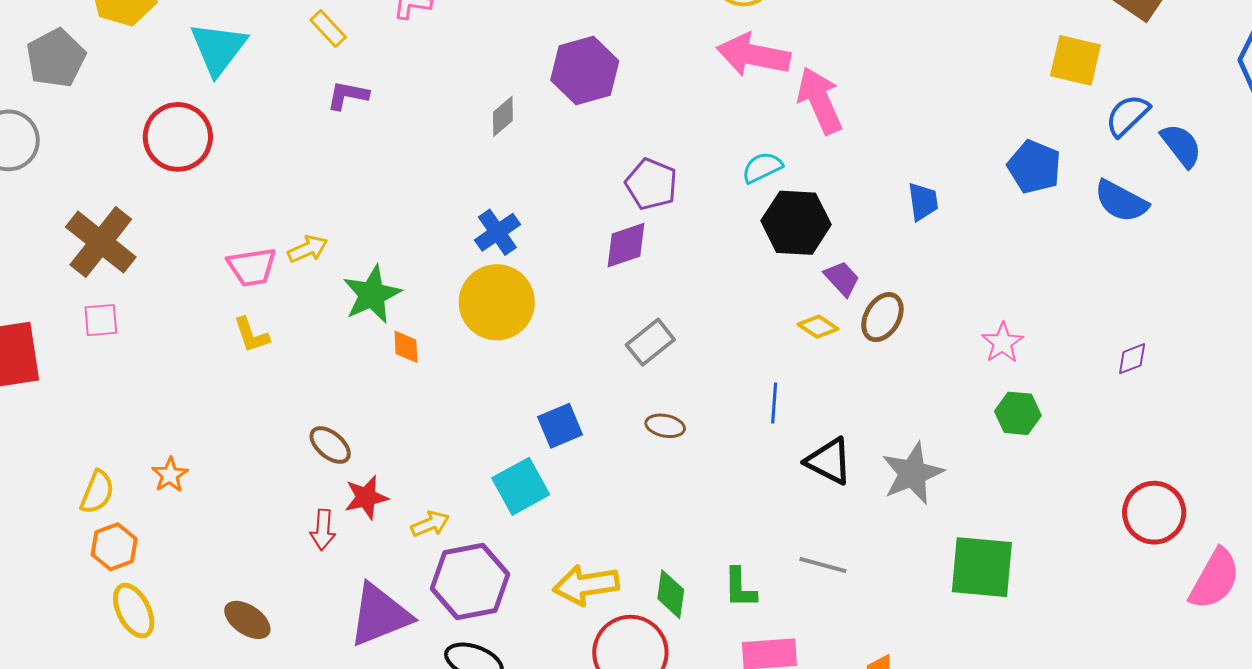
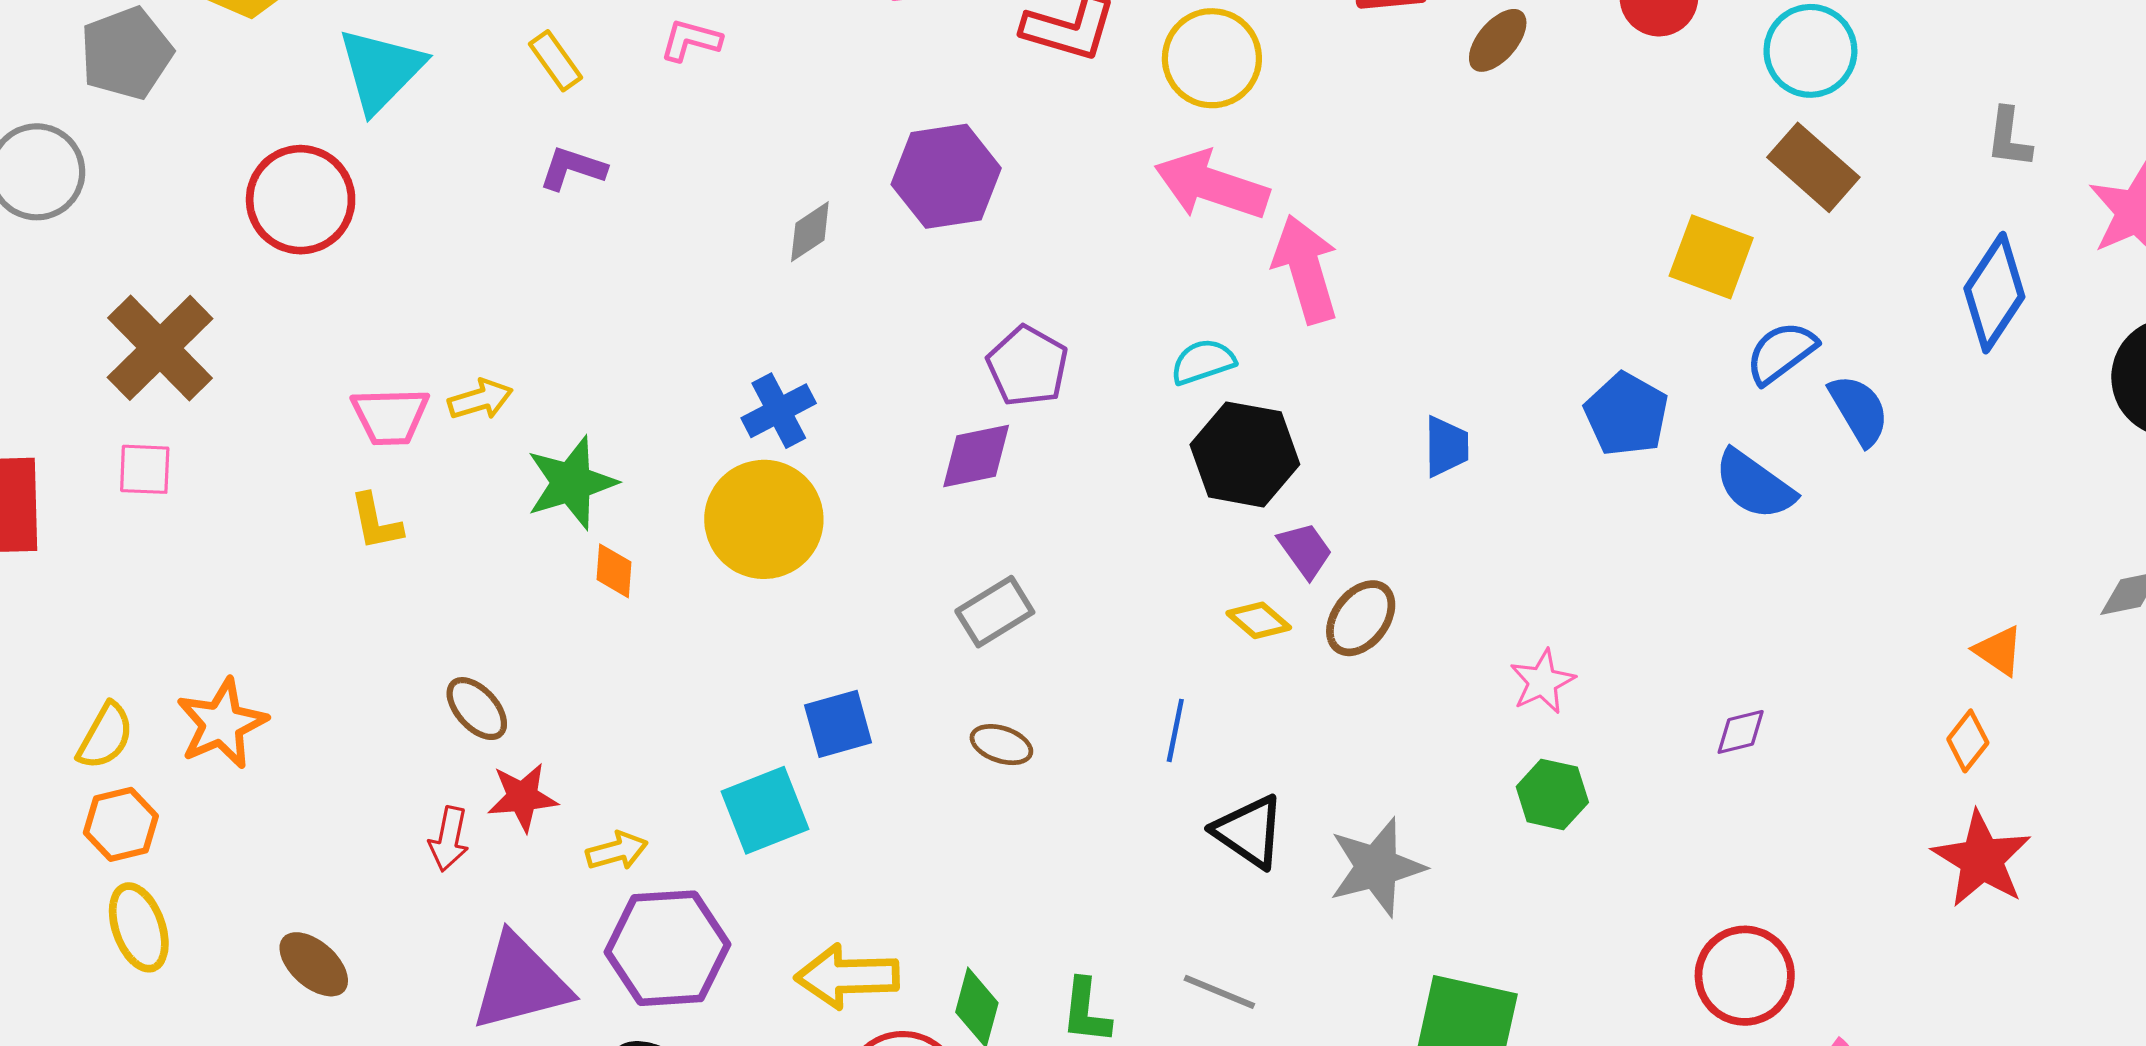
orange star: (170, 475) -> (222, 724), size x1.6

